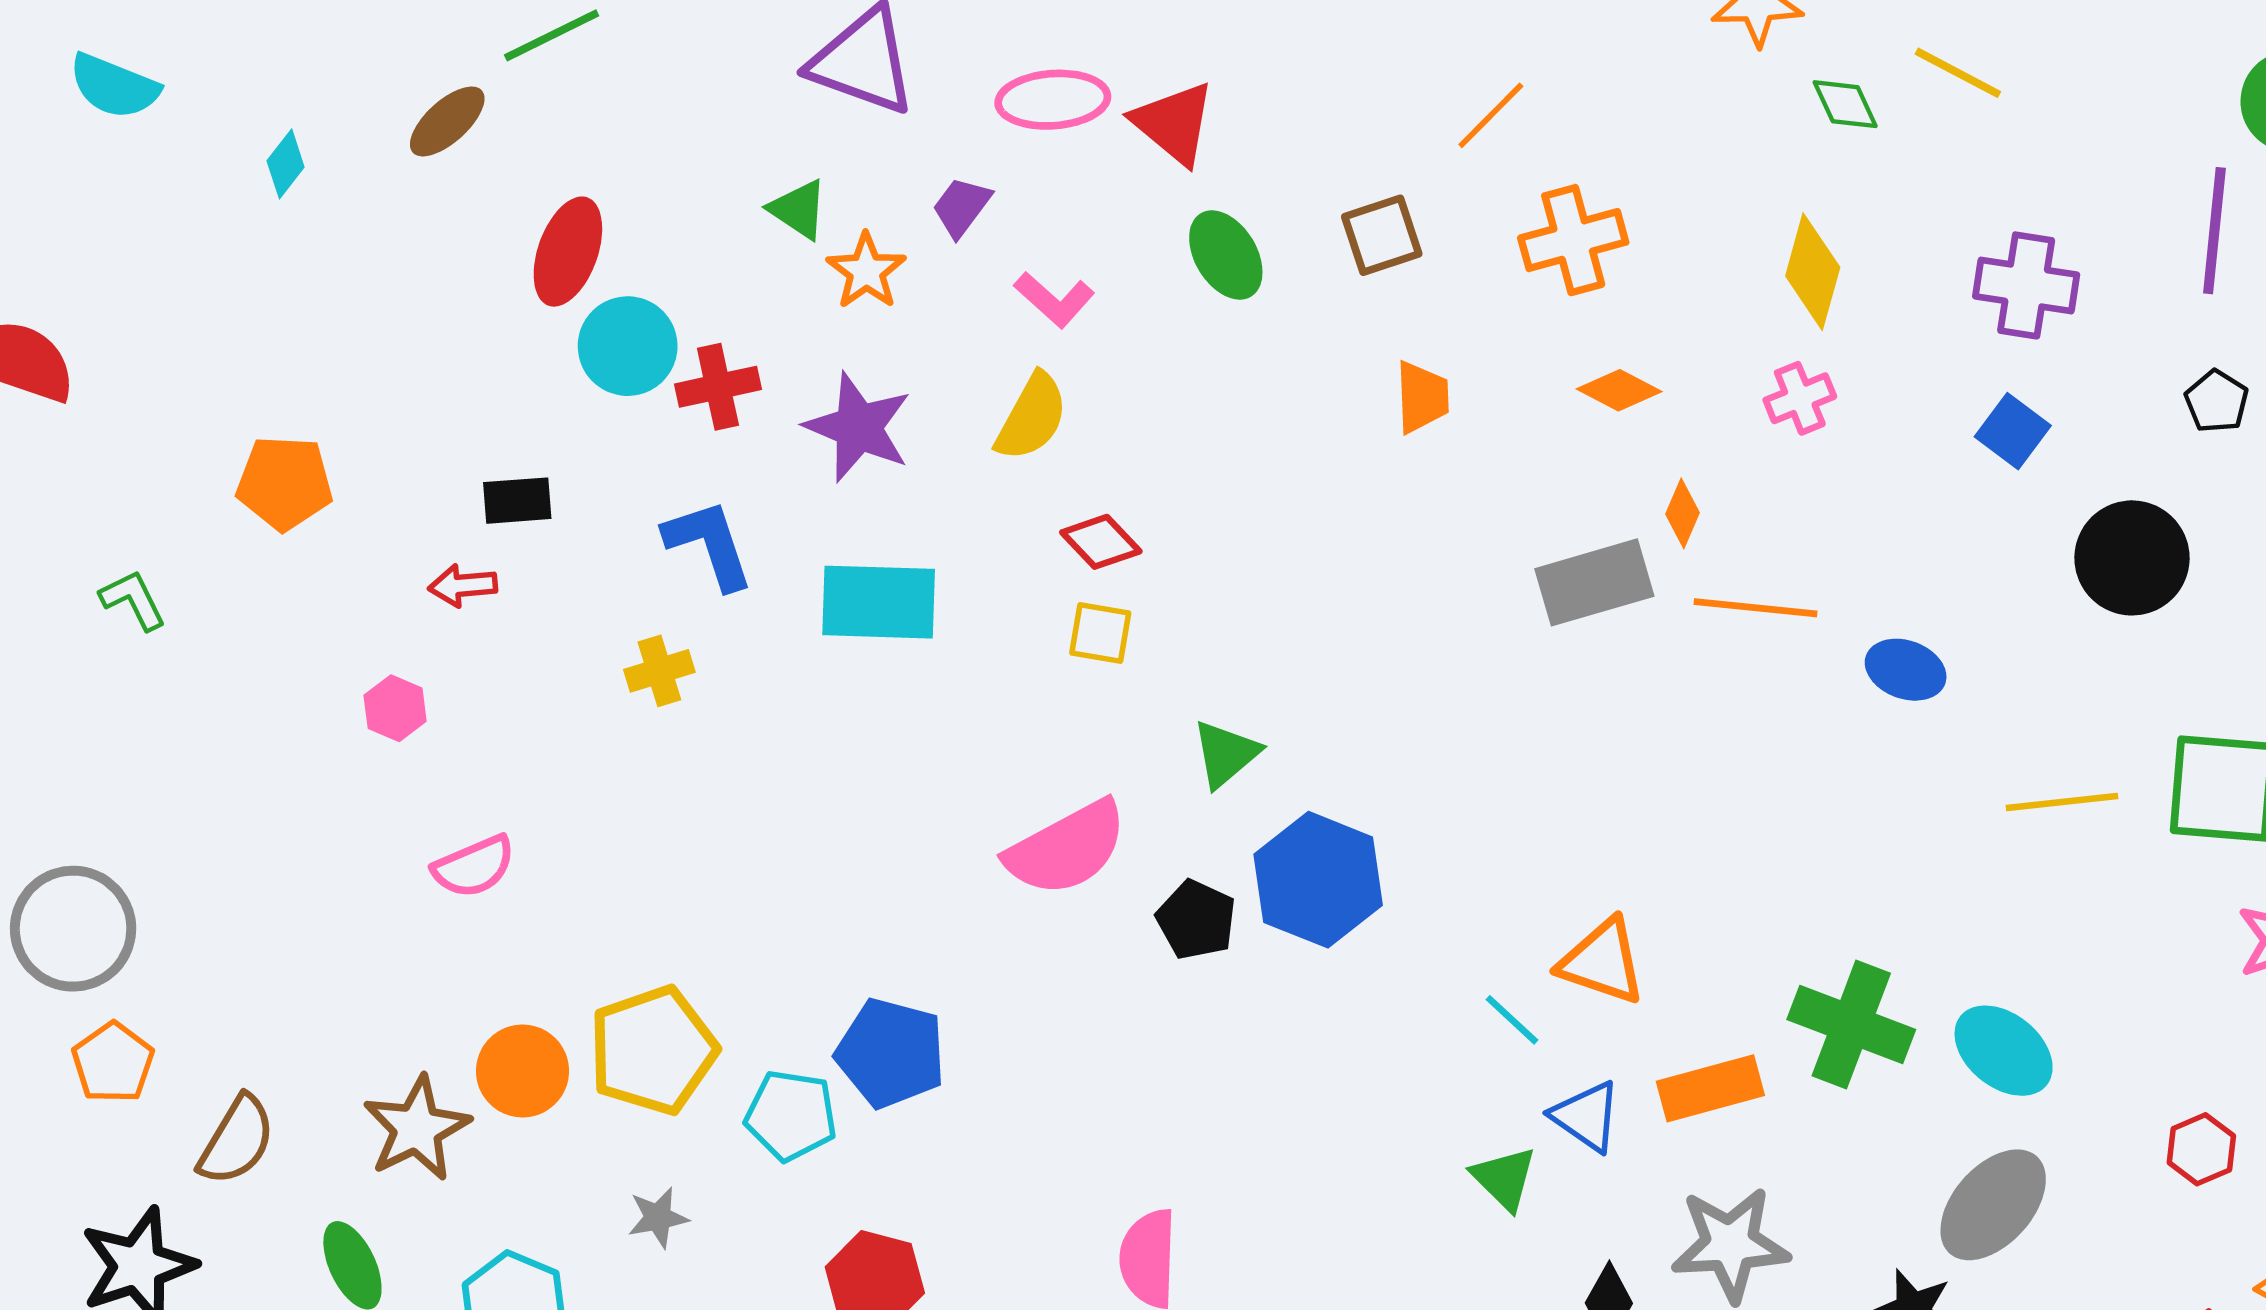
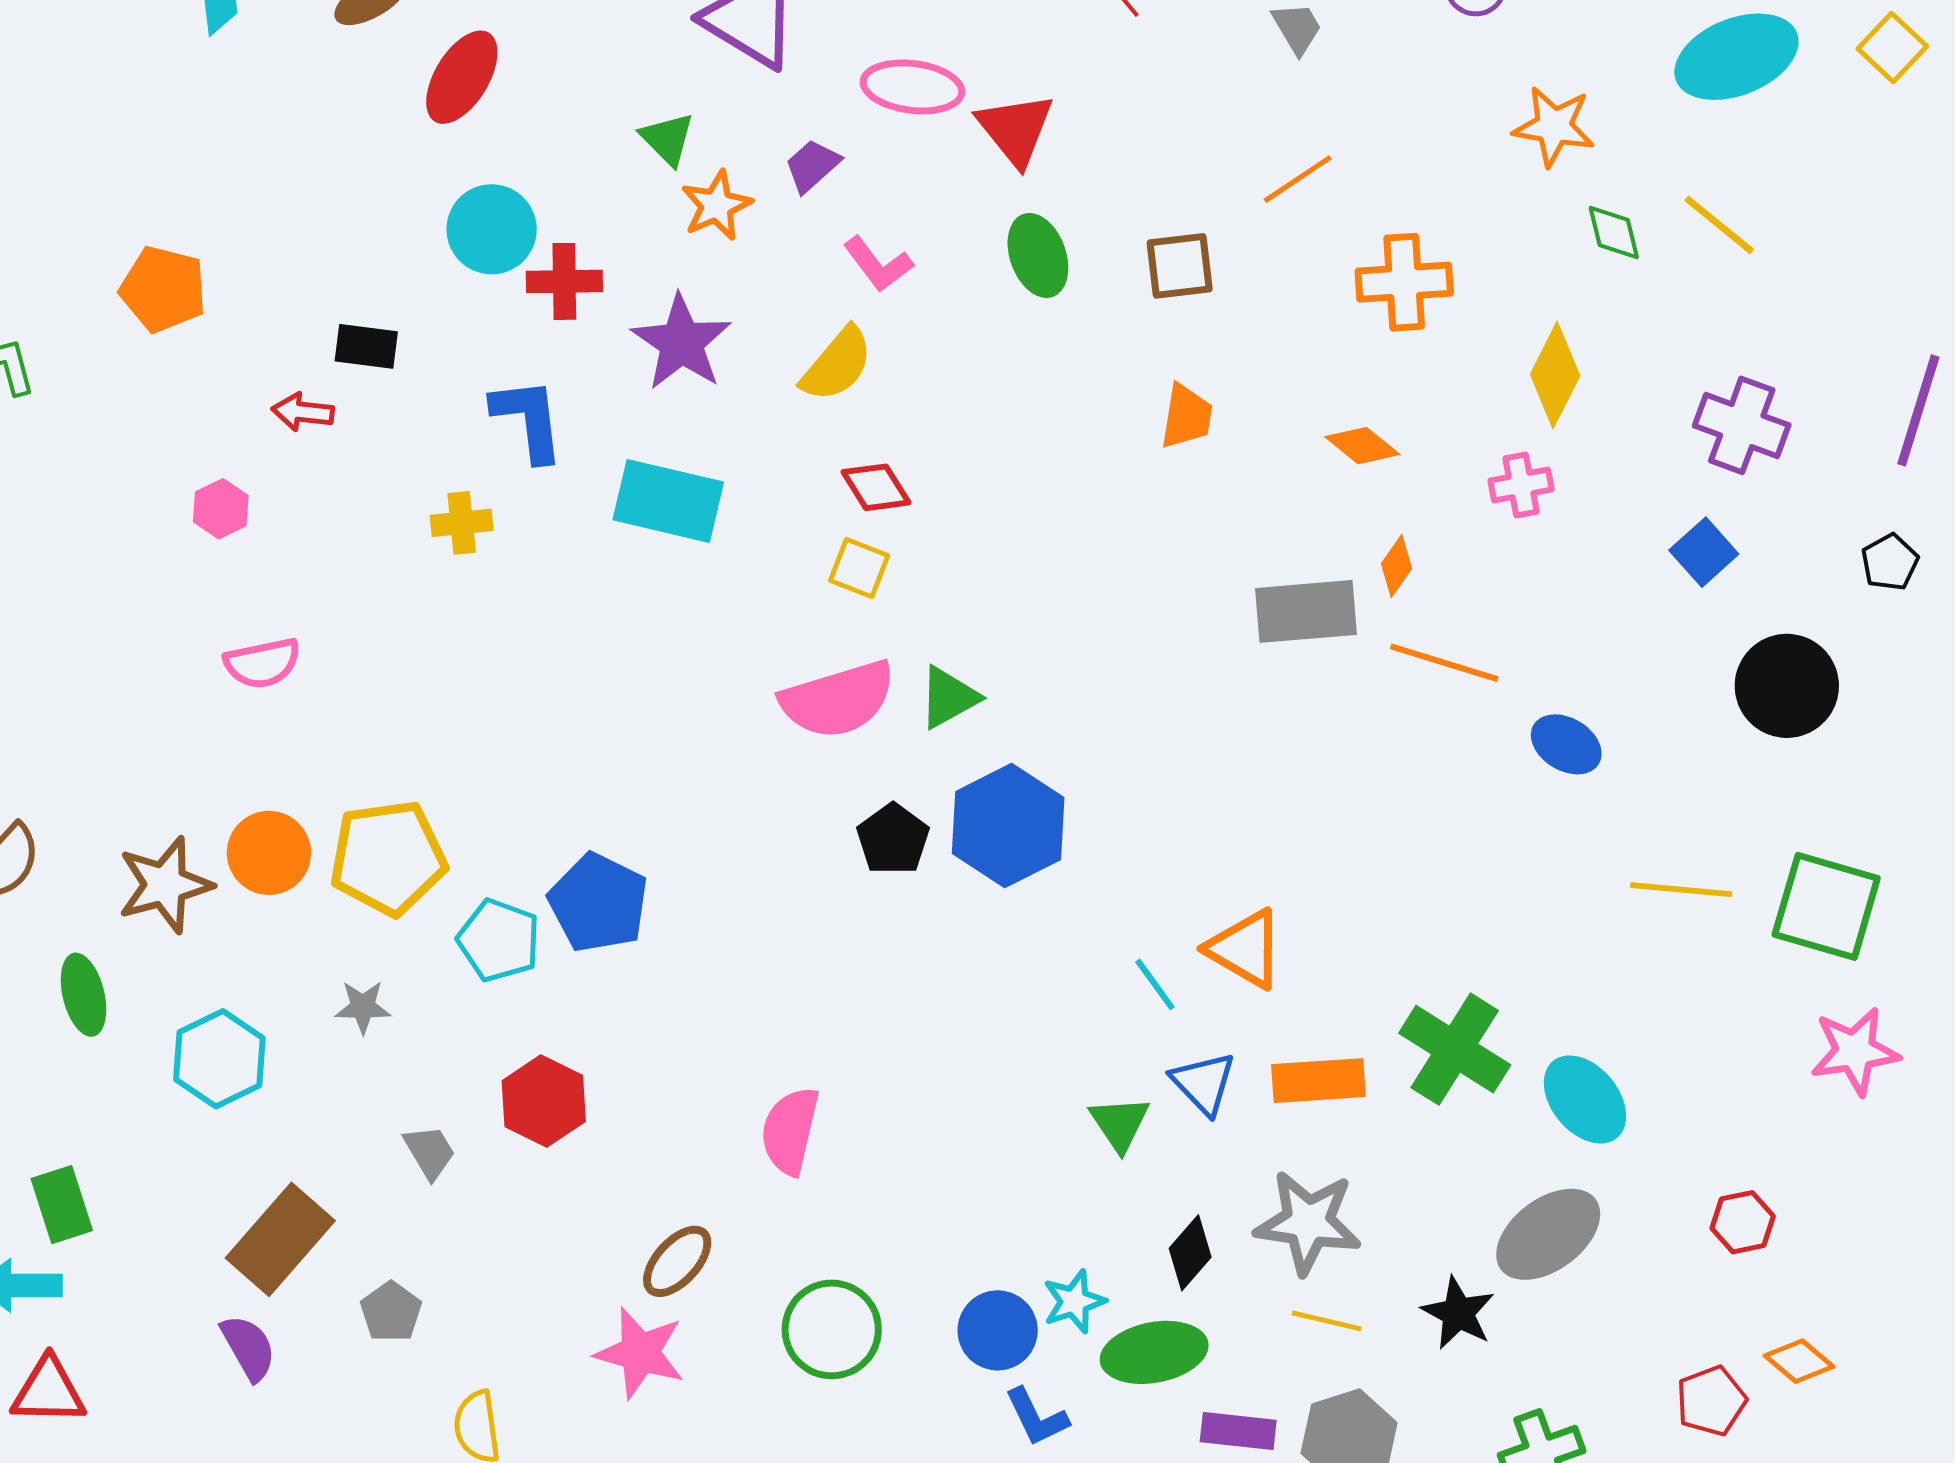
orange cross: (1573, 240) -> (1404, 282), moved
red ellipse: (568, 252) -> (462, 77), moved
pink semicircle: (1067, 848) -> (838, 699), moved

